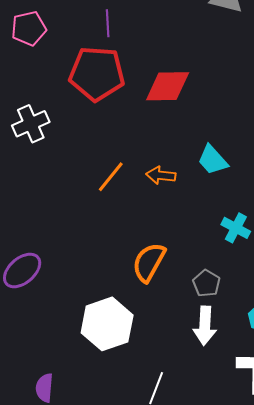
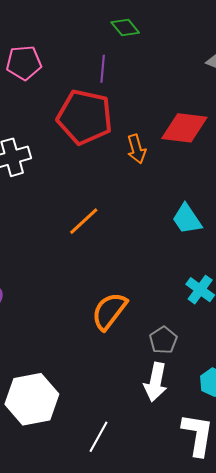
red diamond: (168, 86) -> (184, 128), moved
orange arrow: (161, 175) -> (137, 149), moved, turned -120
white hexagon: (107, 324) -> (32, 399), moved

